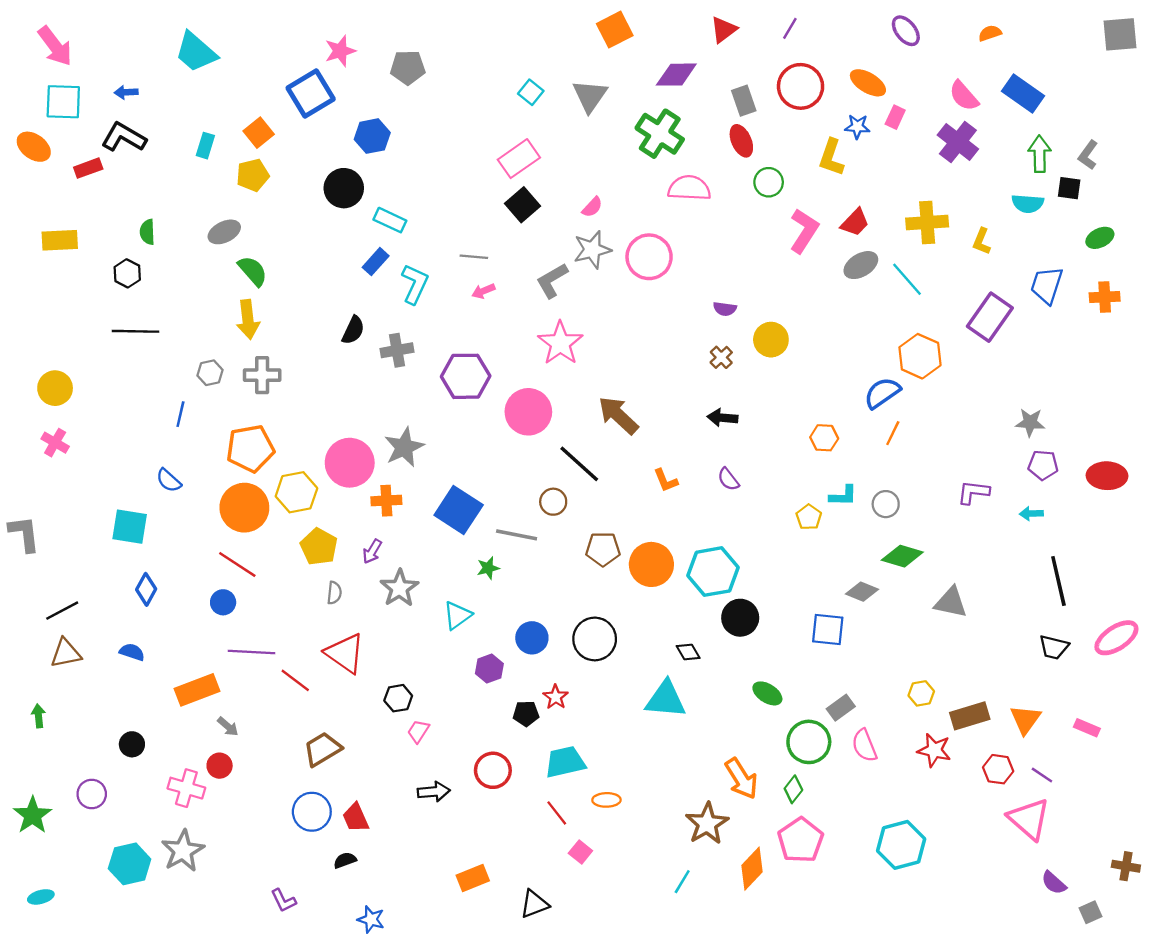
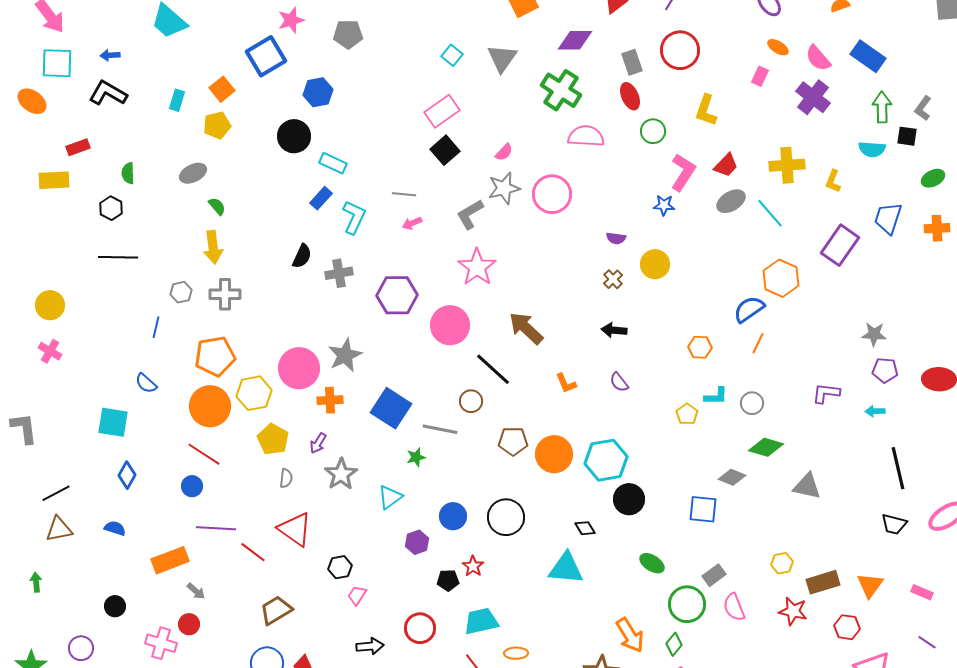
orange ellipse: (868, 83) -> (778, 47), moved, size x0.7
blue star: (857, 127) -> (664, 205), moved
red rectangle: (88, 168) -> (78, 147), moved
green semicircle: (253, 271) -> (217, 206), size x0.7
purple line: (1042, 775) -> (927, 642), moved

